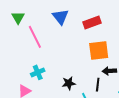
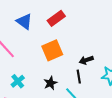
orange square: (99, 50) -> (52, 50), moved

